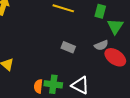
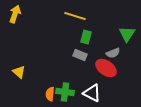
green rectangle: (100, 11) -> (86, 37), moved
red ellipse: (115, 57) -> (106, 68), moved

